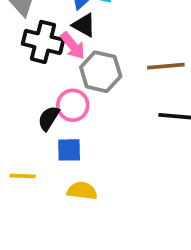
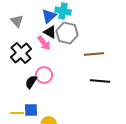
black cross: (43, 42) -> (21, 53), moved, turned 35
gray hexagon: (101, 72) -> (67, 33), moved
blue square: (69, 150) -> (31, 110), moved

